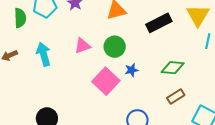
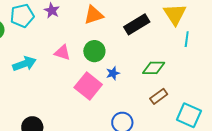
pink triangle: (82, 46) -> (62, 53), turned 42
cyan arrow: (44, 54) -> (24, 64), turned 90

